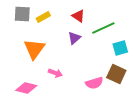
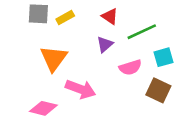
pink arrow: (55, 73) -> (80, 89), size x1.6
pink semicircle: (94, 83) -> (130, 67), moved

